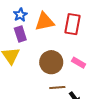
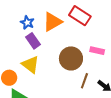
red rectangle: (73, 24) -> (80, 16), turned -50
brown line: (57, 88) -> (84, 81), turned -49

